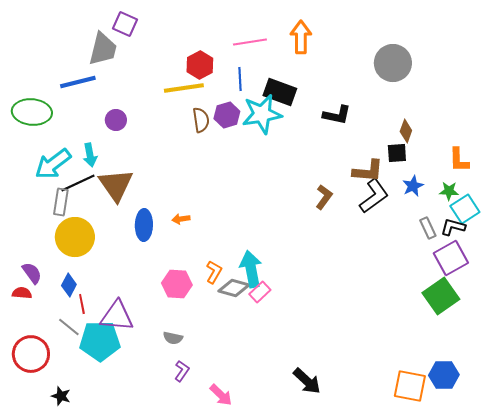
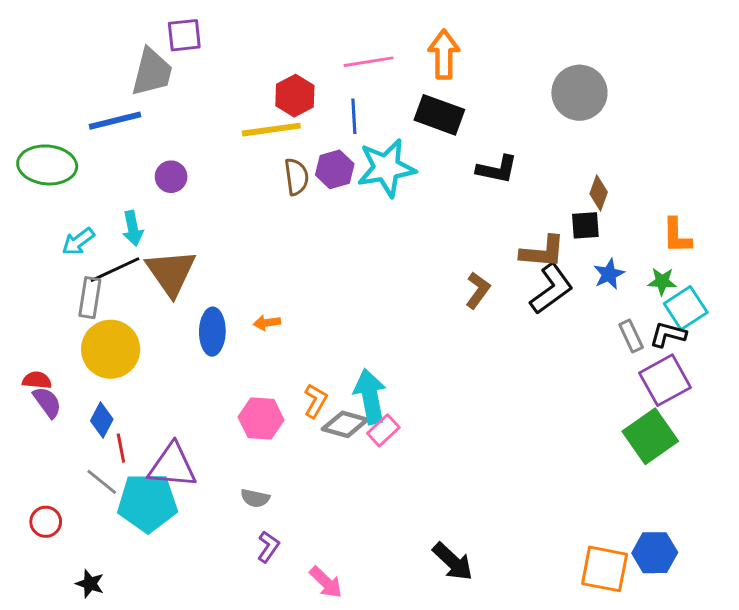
purple square: (125, 24) -> (184, 35), turned -30
black rectangle: (280, 92) -> (439, 115), moved
cyan arrow: (53, 164) -> (78, 242), size x0.6
red semicircle: (22, 293) -> (37, 380), moved
red circle: (31, 354) -> (46, 522), size x0.6

